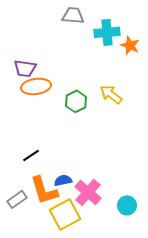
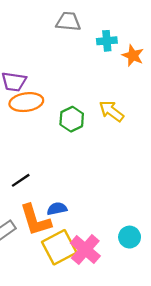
cyan cross: (107, 32) -> (107, 41), size x0.7
pink cross: (88, 192) -> (85, 250), moved

